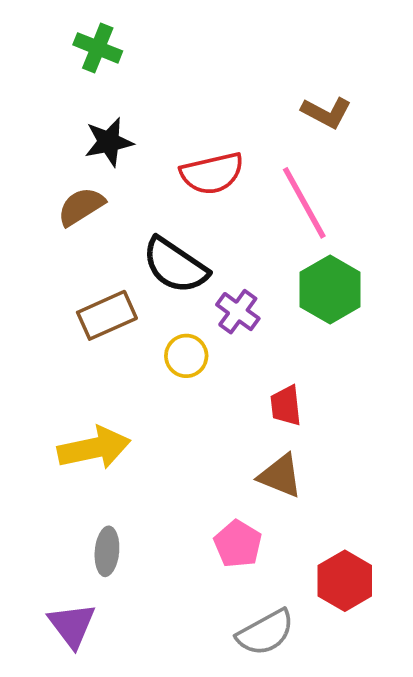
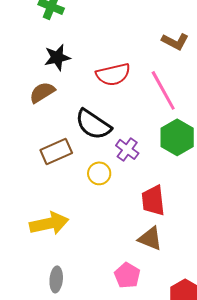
red trapezoid: (286, 406) -> (153, 200), size x1.4

